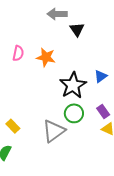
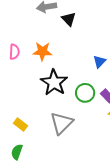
black star: (73, 85) -> (54, 82), moved
green circle: (74, 113) -> (85, 93), moved

